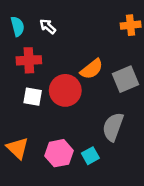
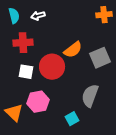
white arrow: (48, 26) -> (38, 16), turned -56
pink hexagon: (59, 153) -> (38, 102), moved

